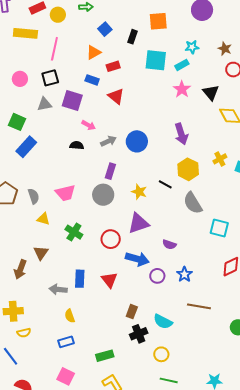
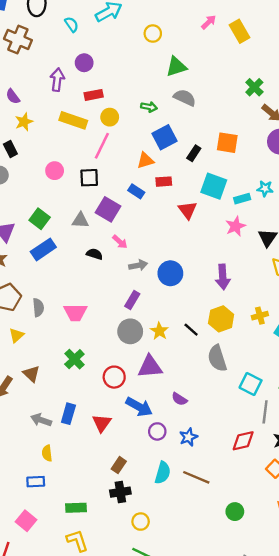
yellow circle: (58, 15) -> (110, 117), moved
blue square: (105, 29) -> (164, 137), size x1.5
cyan star: (192, 47) -> (265, 189), moved
red triangle: (116, 96) -> (188, 210), moved
gray triangle: (44, 104) -> (80, 220), moved
black semicircle: (77, 145) -> (95, 254), moved
gray circle: (103, 195) -> (130, 331), moved
yellow triangle: (43, 219) -> (16, 335), moved, turned 48
cyan square: (219, 228) -> (251, 384), moved
brown triangle: (41, 253) -> (31, 374), turned -35
cyan semicircle: (163, 322) -> (163, 473), moved, turned -114

